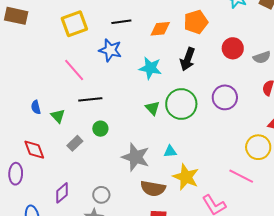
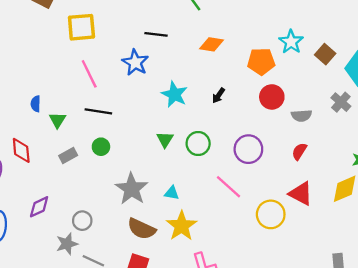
orange pentagon: (196, 22) -> (261, 62), moved
yellow square: (74, 24) -> (81, 27), moved
orange diamond: (160, 29) -> (211, 44), moved
black arrow: (188, 59) -> (219, 96), size x0.6
green circle: (181, 104) -> (198, 143), size x0.7
pink line: (241, 176) -> (229, 187), moved

